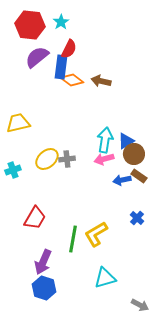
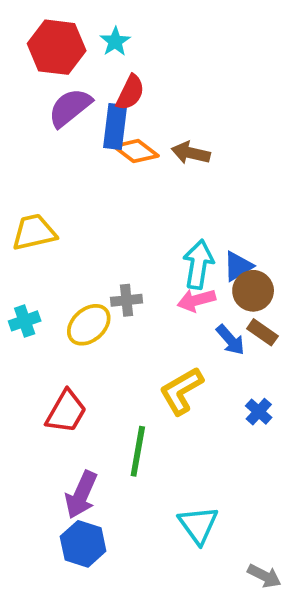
yellow ellipse: (47, 159) -> (89, 325), moved
blue arrow: (122, 180) -> (230, 340), turned -120
yellow L-shape: (96, 234) -> (181, 391), moved
cyan triangle: (105, 278) -> (198, 525), turned -50

